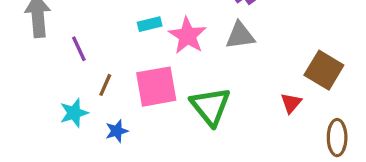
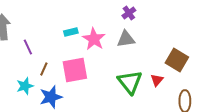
green triangle: (210, 106) -> (130, 82), moved
blue star: (117, 131) -> (51, 97), size x1.6

